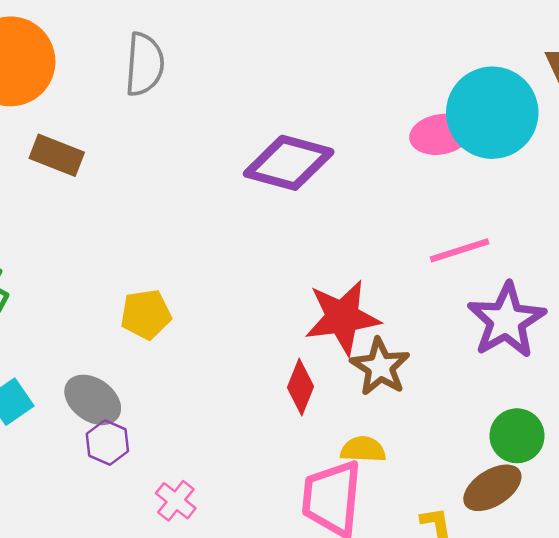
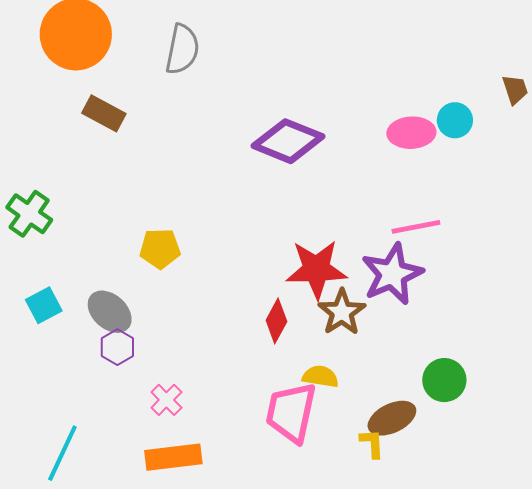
cyan circle: (492, 113) -> (455, 120), size x0.5
purple star: (506, 320) -> (392, 274), moved
brown ellipse: (492, 488) -> (392, 418), moved

